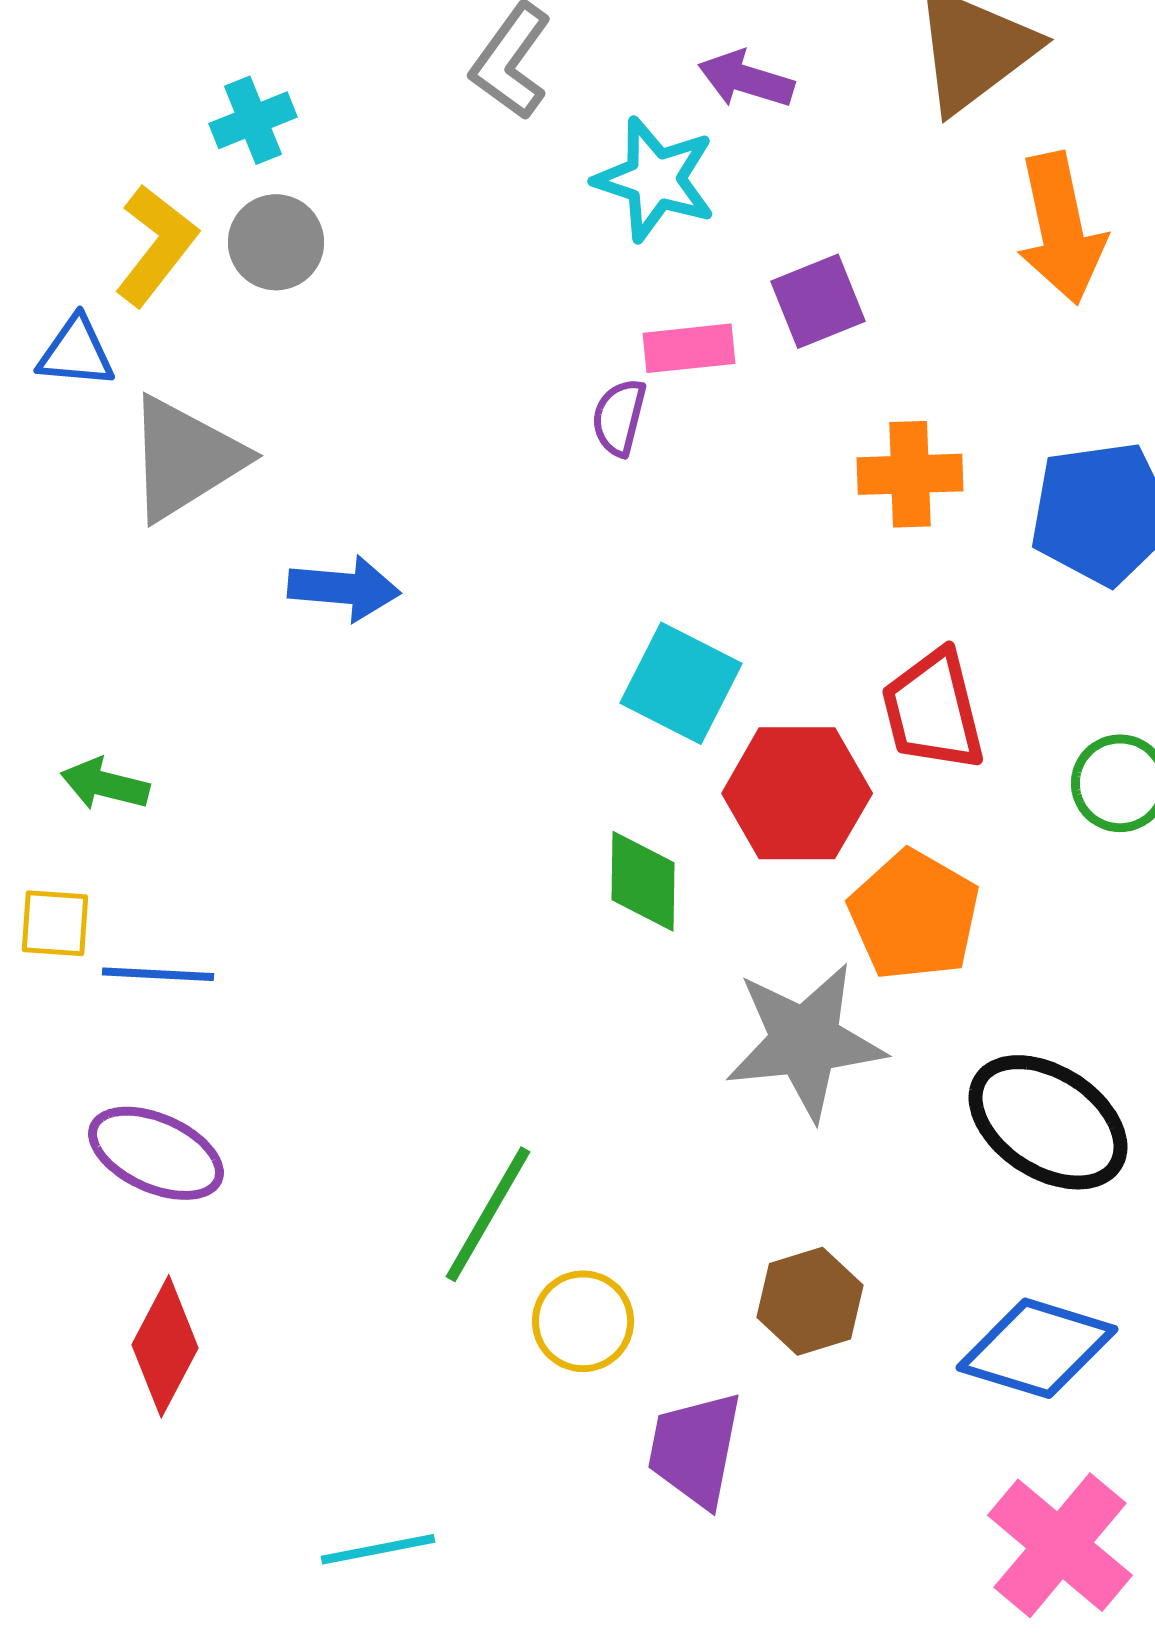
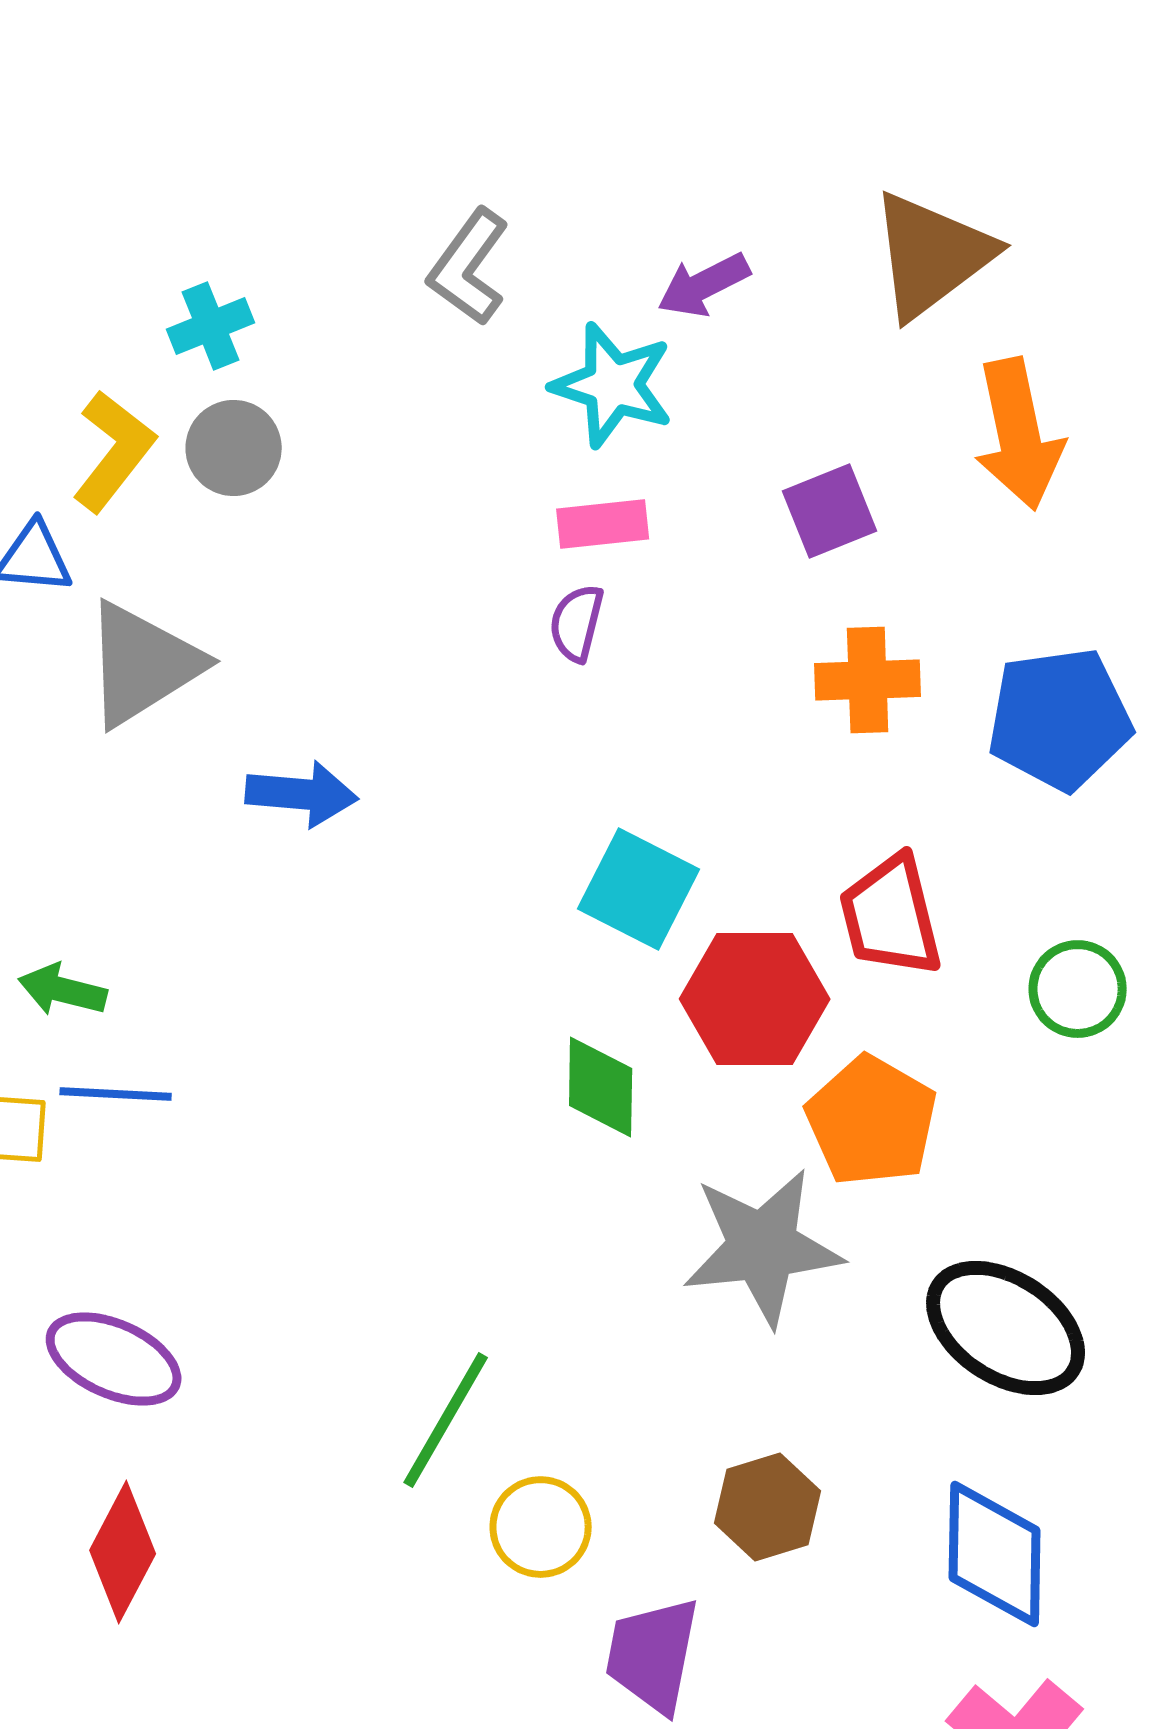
purple arrow: (746, 79) -> (704, 285), turned -44
purple square: (818, 301) -> (830, 511), moved
pink rectangle: (689, 348) -> (603, 524), moved
blue line: (158, 974) -> (116, 1094), moved
blue diamond: (1037, 1348) -> (995, 1554), turned 74

